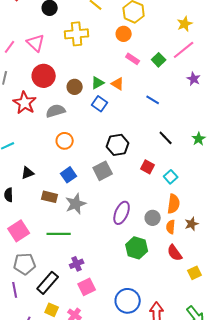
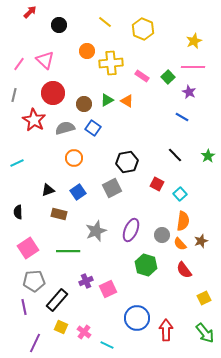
yellow cross: (77, 34) -> (111, 63), moved
orange circle: (124, 34) -> (87, 51), moved
pink line: (184, 50) -> (193, 67), turned 40
purple star: (194, 79) -> (189, 92), moved
blue line: (153, 100) -> (182, 117), moved
blue square: (100, 104) -> (93, 128), moved
black triangle: (28, 173) -> (48, 190), moved
gray star: (76, 204) -> (96, 231), moved
orange semicircle: (171, 227) -> (180, 244), turned -48
yellow square: (195, 273) -> (204, 298), moved
pink square: (87, 287) -> (108, 289), moved

